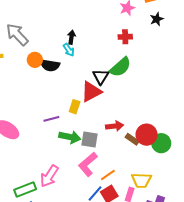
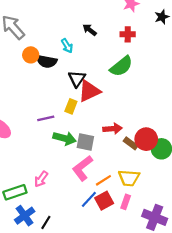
black arrow: (71, 37) -> (90, 30), moved, turned -64
black triangle: (101, 77) -> (77, 79), moved
pink arrow: (49, 176) -> (41, 179), size x0.7
yellow trapezoid: (141, 180) -> (129, 178), moved

